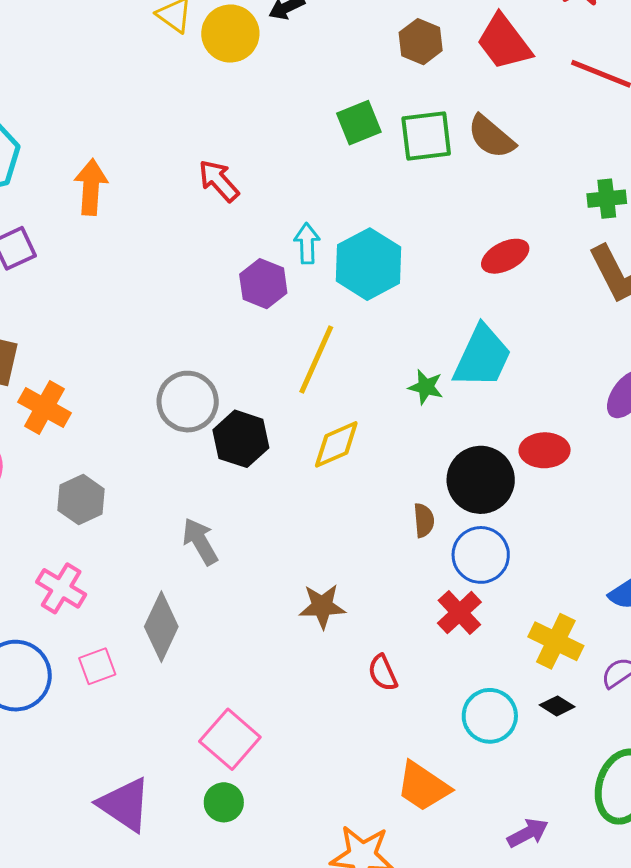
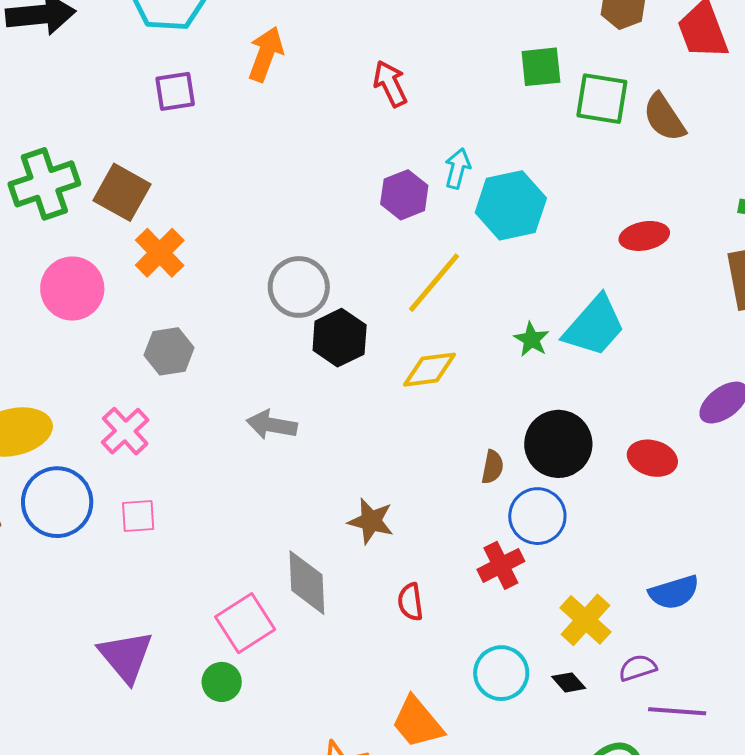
red ellipse: (545, 450) -> (652, 458), moved
gray arrow: (200, 541) -> (272, 425), turned -66
gray diamond: (161, 627) -> (307, 583), moved, turned -44

